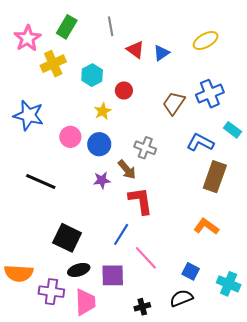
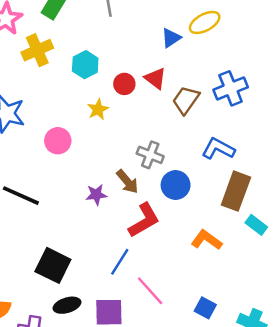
yellow ellipse: (206, 40) -> (205, 22), moved
red triangle: (135, 50) -> (155, 78), moved
cyan rectangle: (232, 130) -> (256, 225), moved
blue circle: (99, 144) -> (176, 185), moved
red L-shape: (141, 201) -> (144, 220), turned 68
orange L-shape: (206, 227) -> (207, 240), moved

